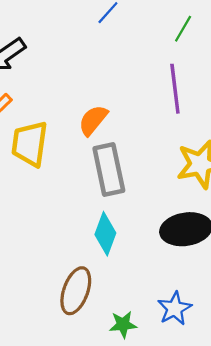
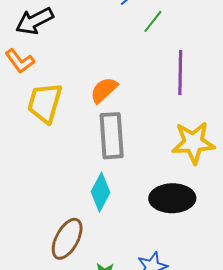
green line: (183, 29) -> (153, 21), moved

